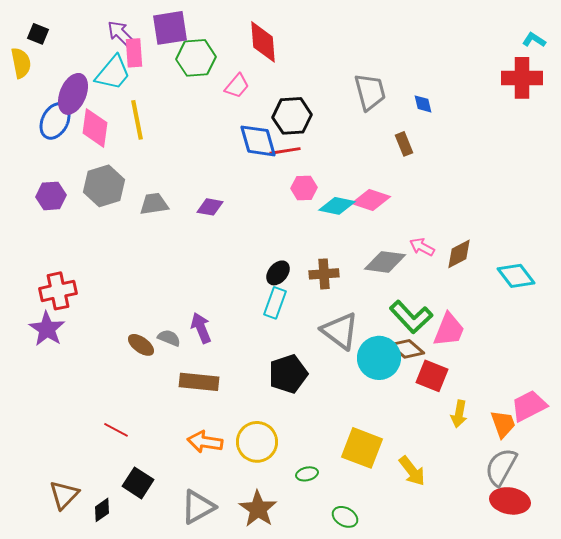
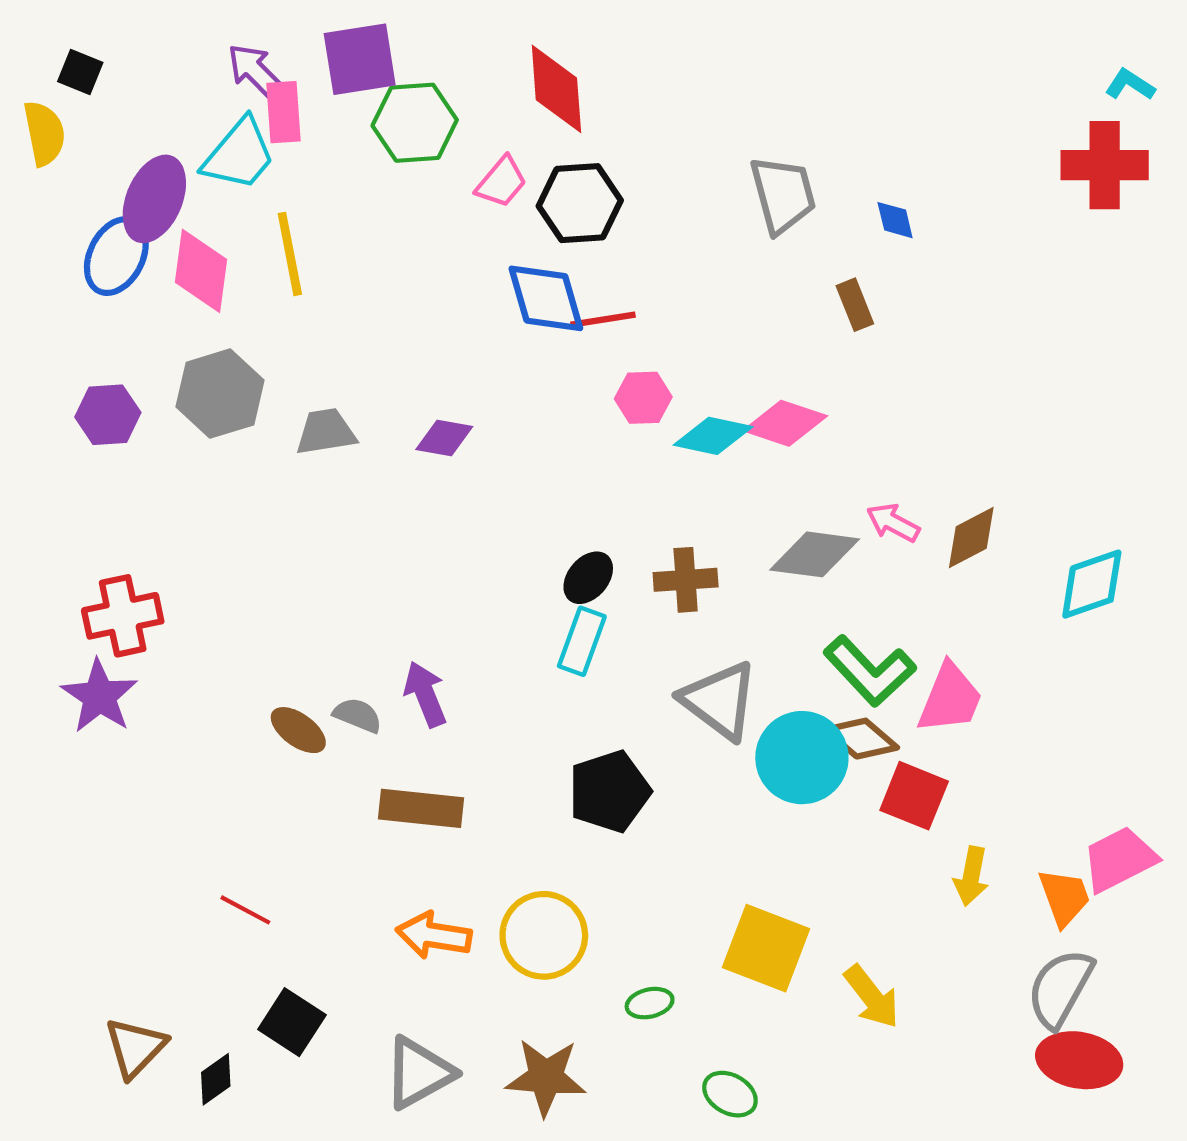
black hexagon: (292, 116) -> (580, 203), moved
cyan diamond: (516, 276) -> (1092, 584), turned -72
brown star: (258, 509) -> (546, 1077), turned -30

